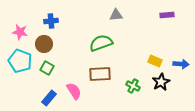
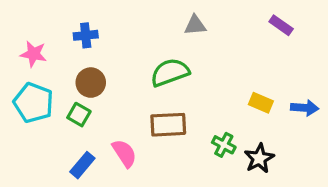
purple rectangle: (167, 15) -> (281, 25), turned 40
brown circle: (44, 44) -> (91, 83), moved
black star: (161, 82) -> (259, 158), moved

